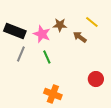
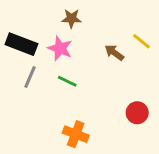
yellow line: (92, 22) -> (141, 41), moved
brown star: (60, 25) -> (71, 18), moved
green line: (47, 57) -> (67, 81), turned -40

